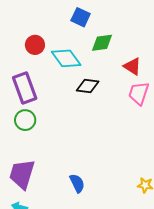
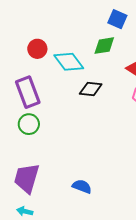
blue square: (81, 17) -> (117, 19), moved
blue semicircle: (77, 183) -> (82, 186), turned -42

